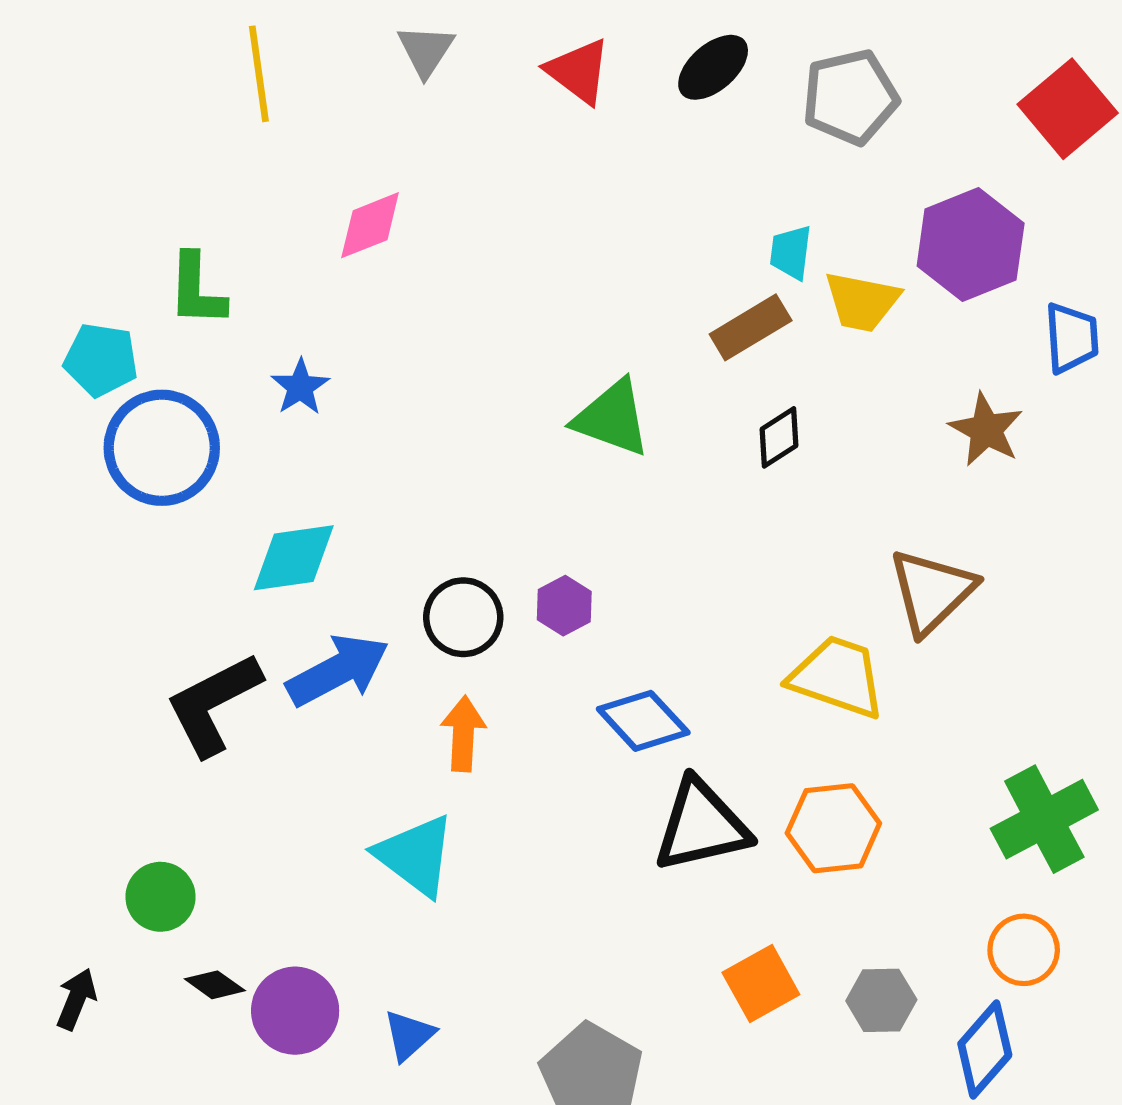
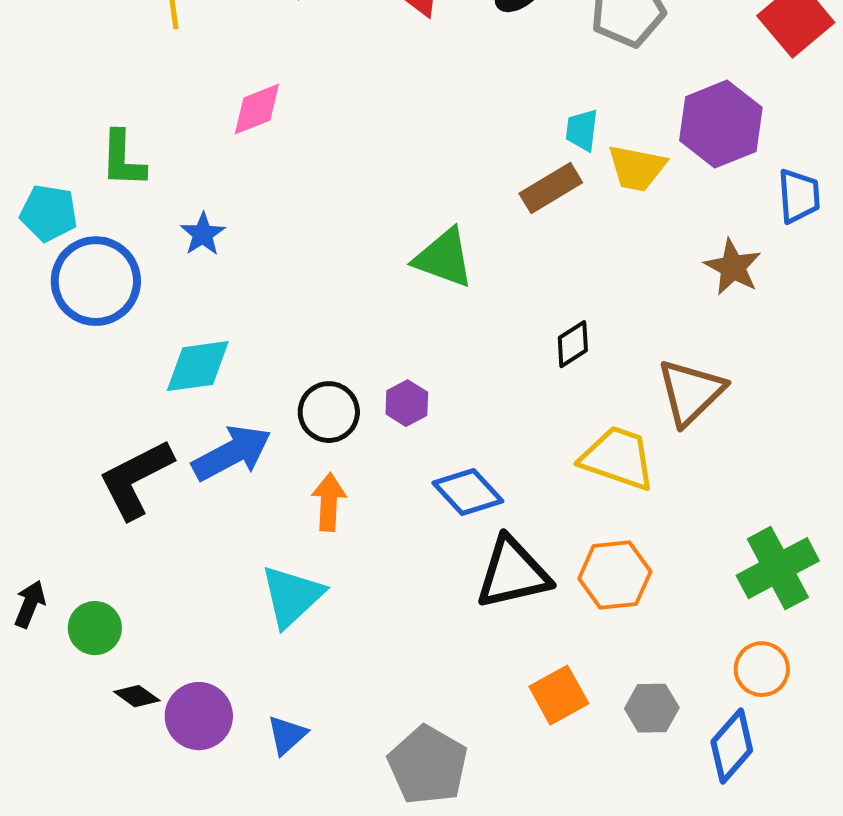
black diamond: (779, 437) -> (573, 344), moved
cyan triangle: (415, 855) -> (292, 596), turned 40
black arrow: (76, 999) -> (30, 604), moved

